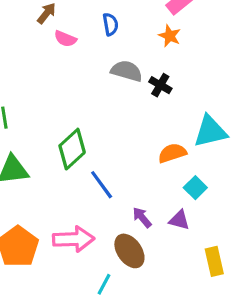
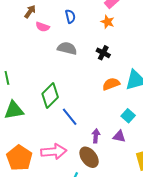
gray semicircle: (127, 71) -> (67, 48), moved
orange semicircle: (172, 153) -> (111, 84), moved
purple arrow: (142, 217) -> (96, 136), turned 48

